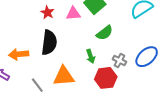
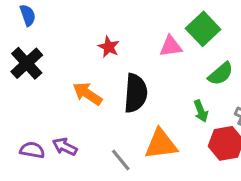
red star: (47, 12) -> (109, 47), moved
orange arrow: (19, 54) -> (87, 94), moved, turned 42

